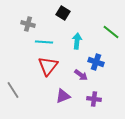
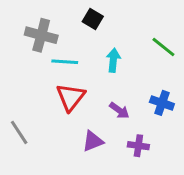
gray cross: (28, 24) -> (41, 35), size x1.5
blue cross: (96, 62) -> (162, 103), moved

